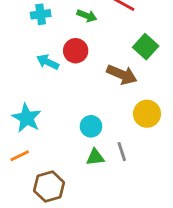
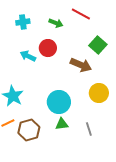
cyan circle: (91, 126) -> (59, 102), size x1.5
gray line: (122, 152) -> (89, 129), moved
brown hexagon: (49, 187) -> (29, 130), moved

